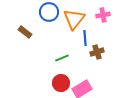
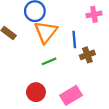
orange triangle: (74, 19) -> (46, 32), moved
red circle: (61, 83) -> (36, 92), moved

